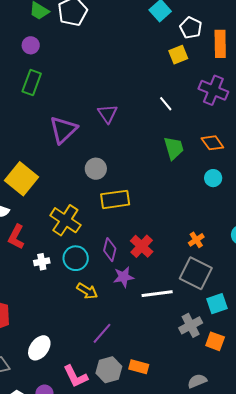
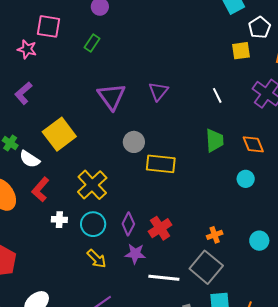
green rectangle: (32, 83) -> (92, 43), size x0.7
purple triangle: (63, 130) -> (112, 96), turned -36
yellow rectangle: (115, 199) -> (161, 164), moved

